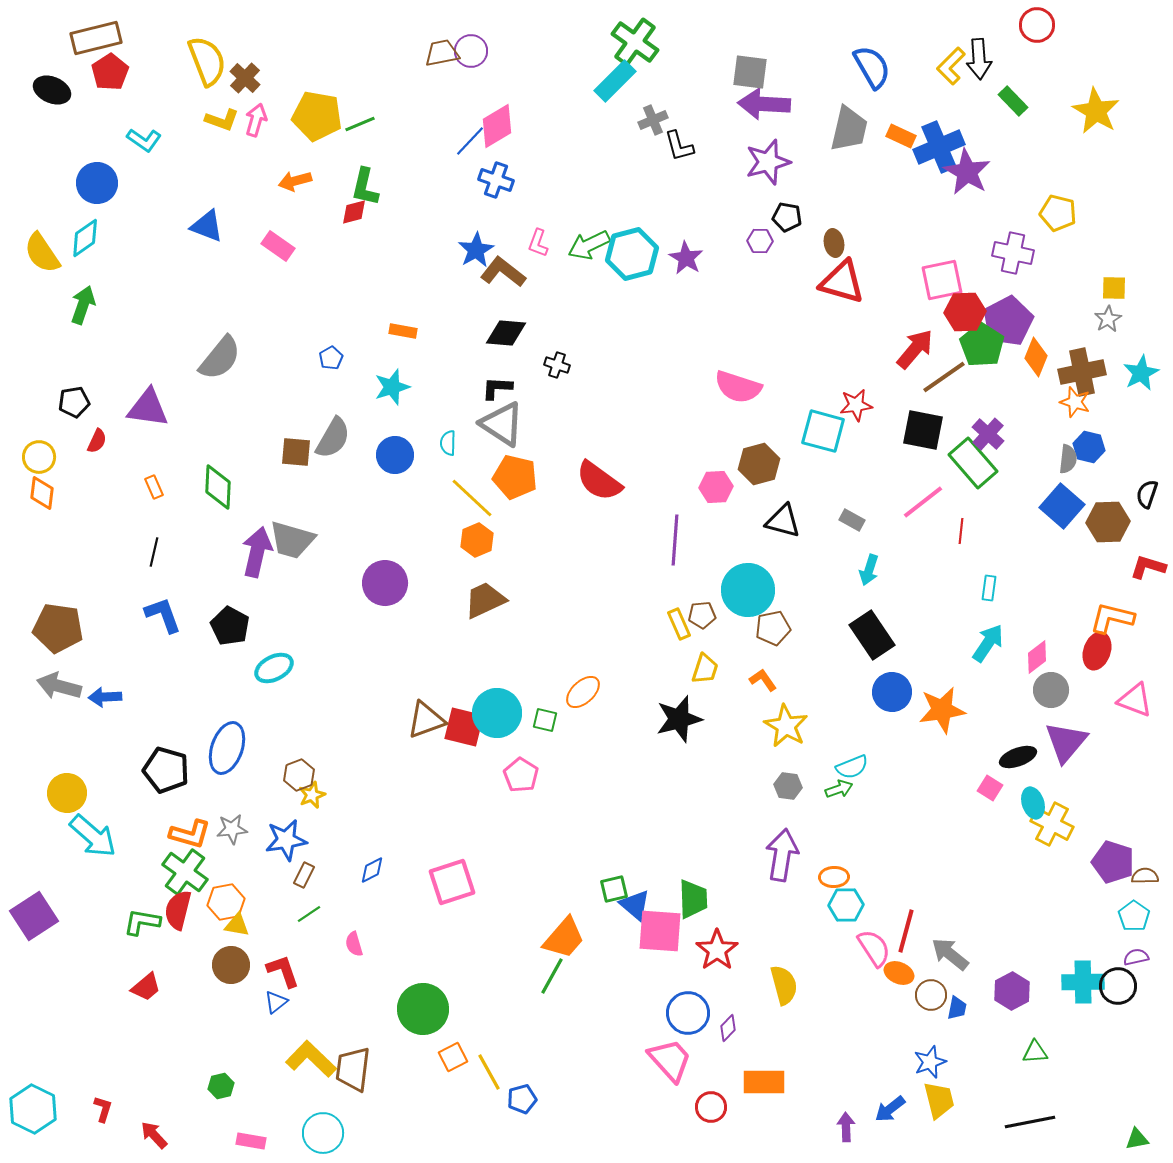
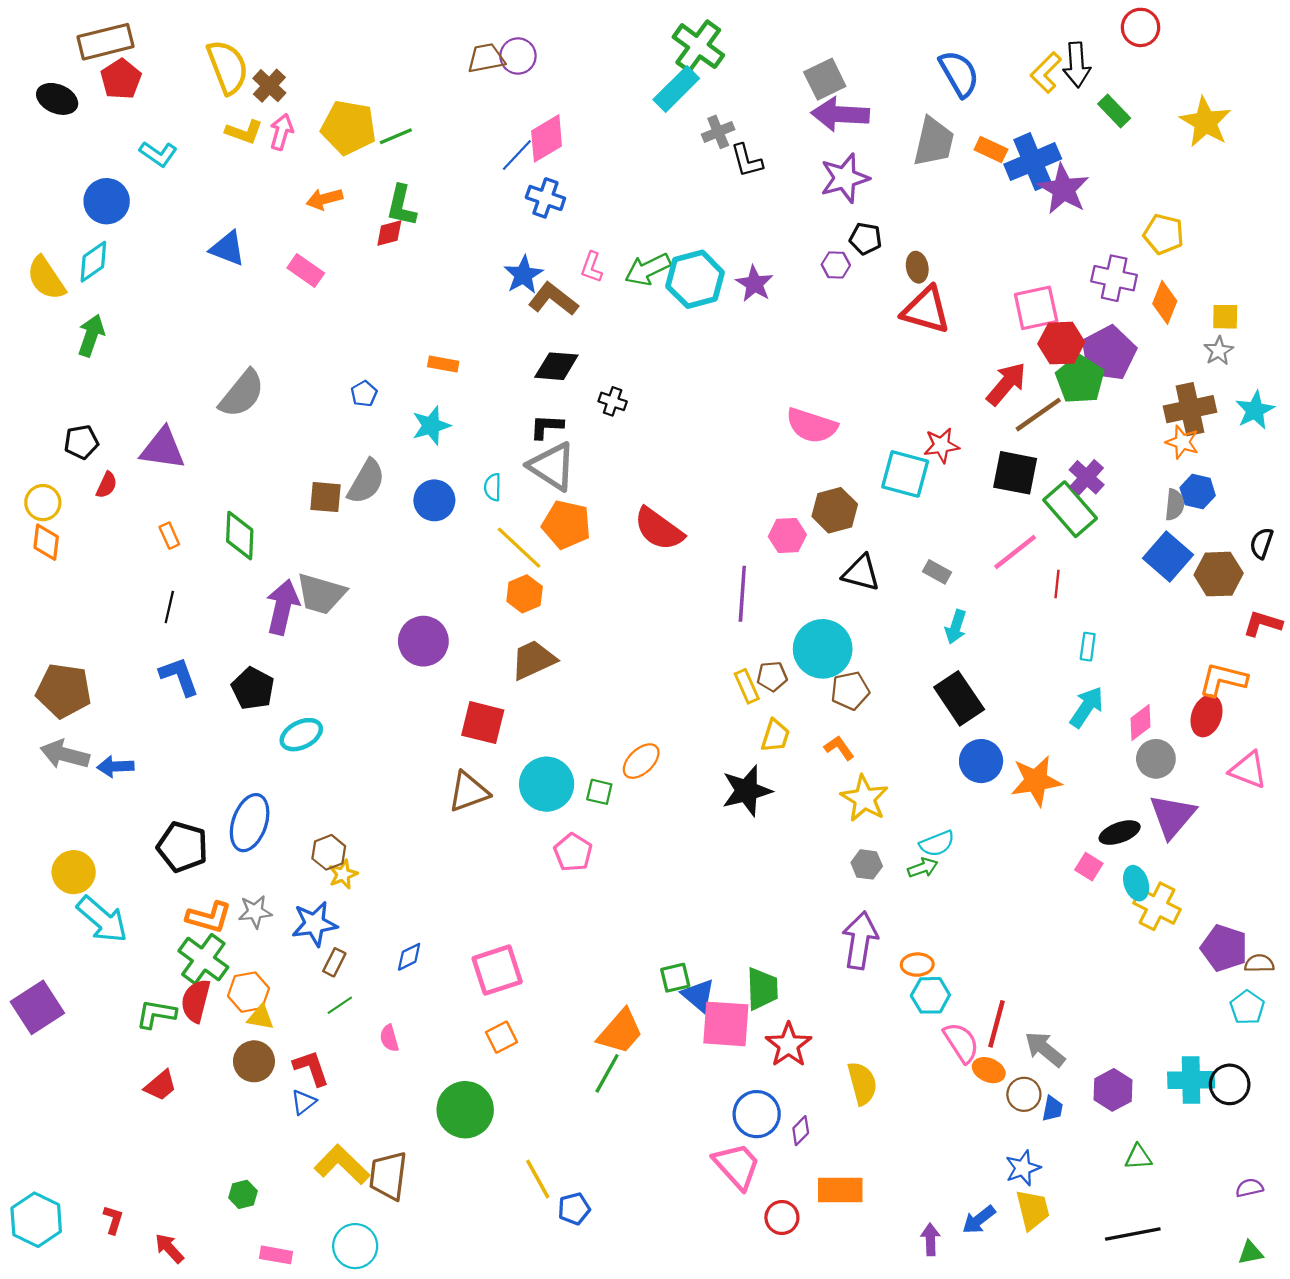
gray square: (750, 72) -> (825, 79), turned -33
orange diamond: (1036, 357) -> (1165, 302), moved
red square: (464, 727) -> (483, 723), moved
purple semicircle: (1136, 957) -> (1249, 1188), moved
orange square: (453, 1057) -> (501, 1037), moved

